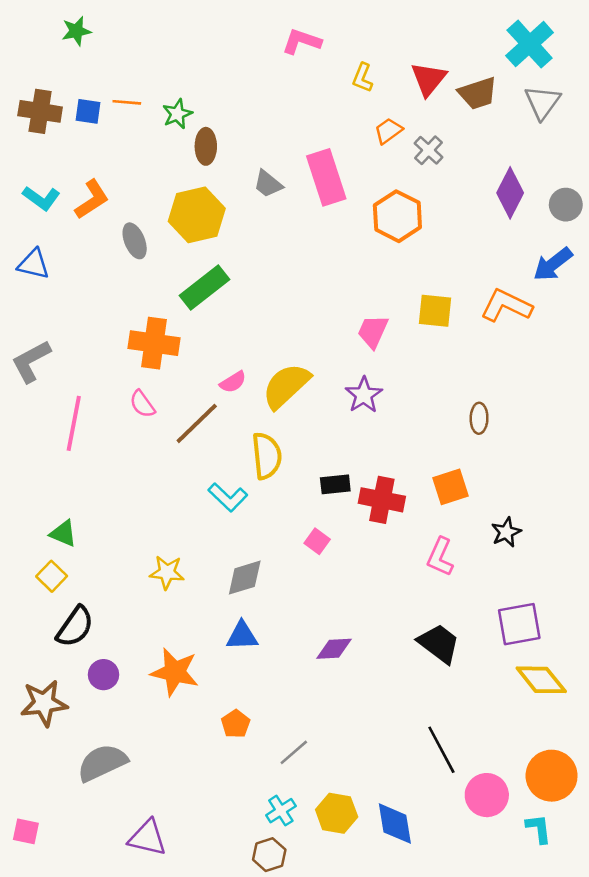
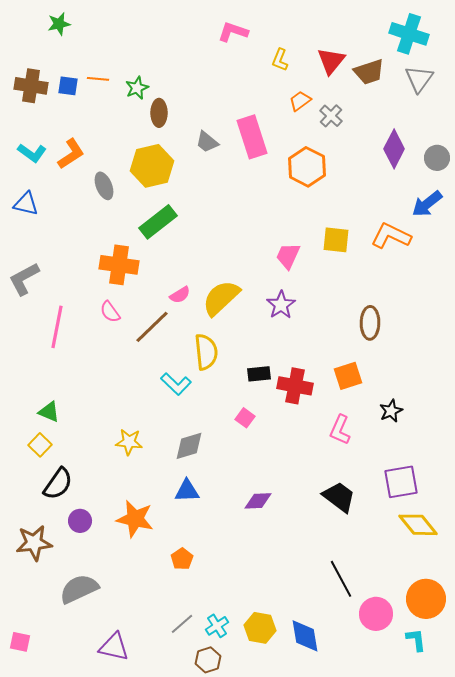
cyan cross: (530, 44) -> (409, 34), turned -30
brown ellipse: (479, 418) -> (370, 323), size x1.4
gray line: (294, 752) -> (182, 624), moved

